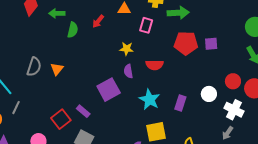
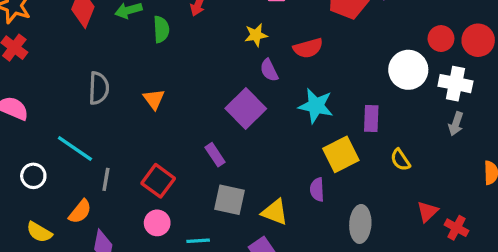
gray semicircle: (34, 67) -> (99, 88), moved
white circle: (209, 94) -> (408, 70), size x1.5
purple rectangle: (180, 103) -> (371, 118), moved
purple rectangle: (83, 111) -> (215, 155), turned 32
red square: (61, 119) -> (158, 181), moved

